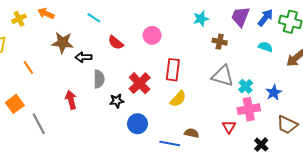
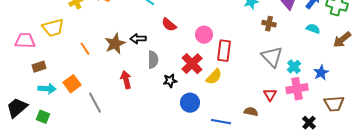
pink circle: (152, 35) -> (204, 35), moved
brown star: (63, 43) -> (115, 44), moved, turned -30
gray triangle: (223, 76) -> (272, 57), turned 30
yellow semicircle: (178, 99) -> (214, 77), moved
brown trapezoid: (287, 125) -> (334, 104), turned -30
red triangle: (229, 127) -> (270, 95), moved
brown semicircle: (192, 133) -> (251, 112), moved

